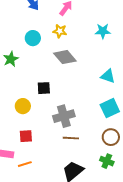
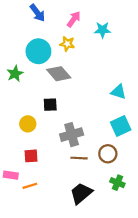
cyan star: (103, 31) -> (103, 30), moved
cyan circle: (33, 38) -> (38, 51), size x1.5
gray diamond: (65, 57) -> (59, 74), moved
brown circle: (111, 137) -> (108, 154), moved

